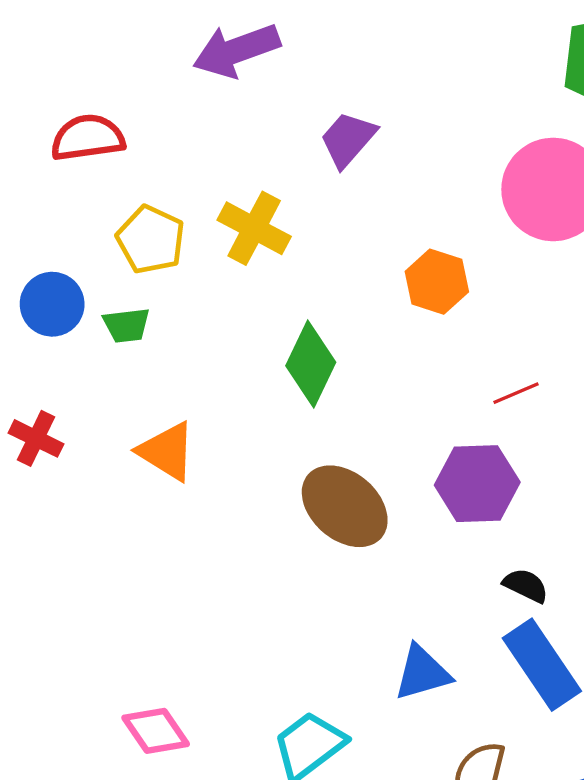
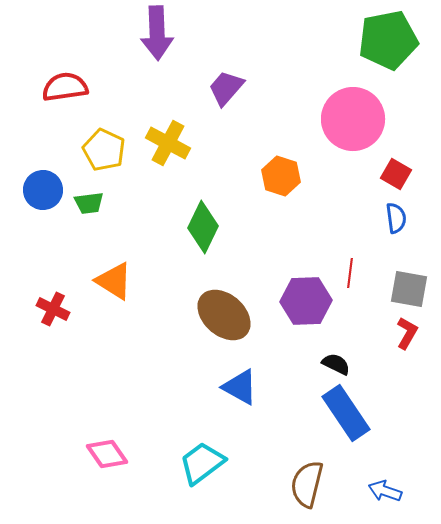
purple arrow: (236, 50) -> (157, 33), turned -72
red line: (516, 393) -> (350, 273), moved, turned -60
red cross: (36, 438) -> (53, 309), moved
blue triangle: (422, 673) -> (240, 387), moved, turned 45

